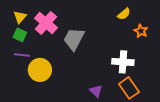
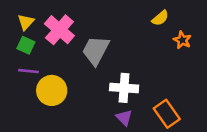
white cross: (123, 62) -> (124, 88), moved

